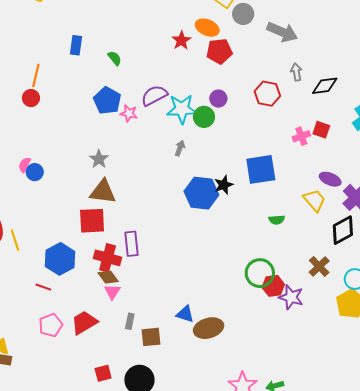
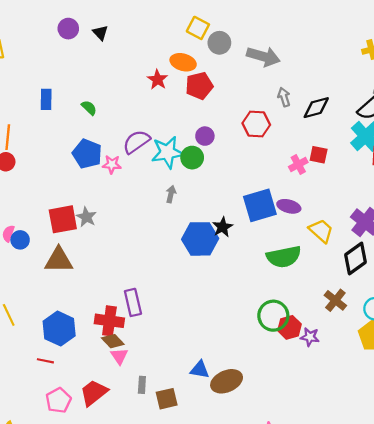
purple ellipse: (330, 179) -> (289, 206), moved
brown triangle: (103, 192) -> (59, 260), moved
green semicircle: (277, 220) -> (284, 257), size x2.0
red square: (92, 221) -> (63, 219), moved
purple star: (291, 297) -> (310, 337), size x0.7

